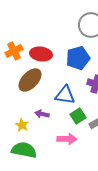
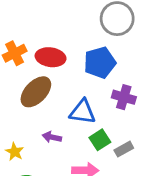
yellow star: (22, 125) -> (15, 152), moved

